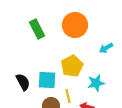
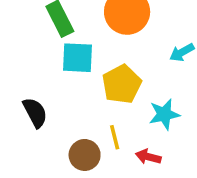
cyan square: (47, 80) -> (78, 58), moved

